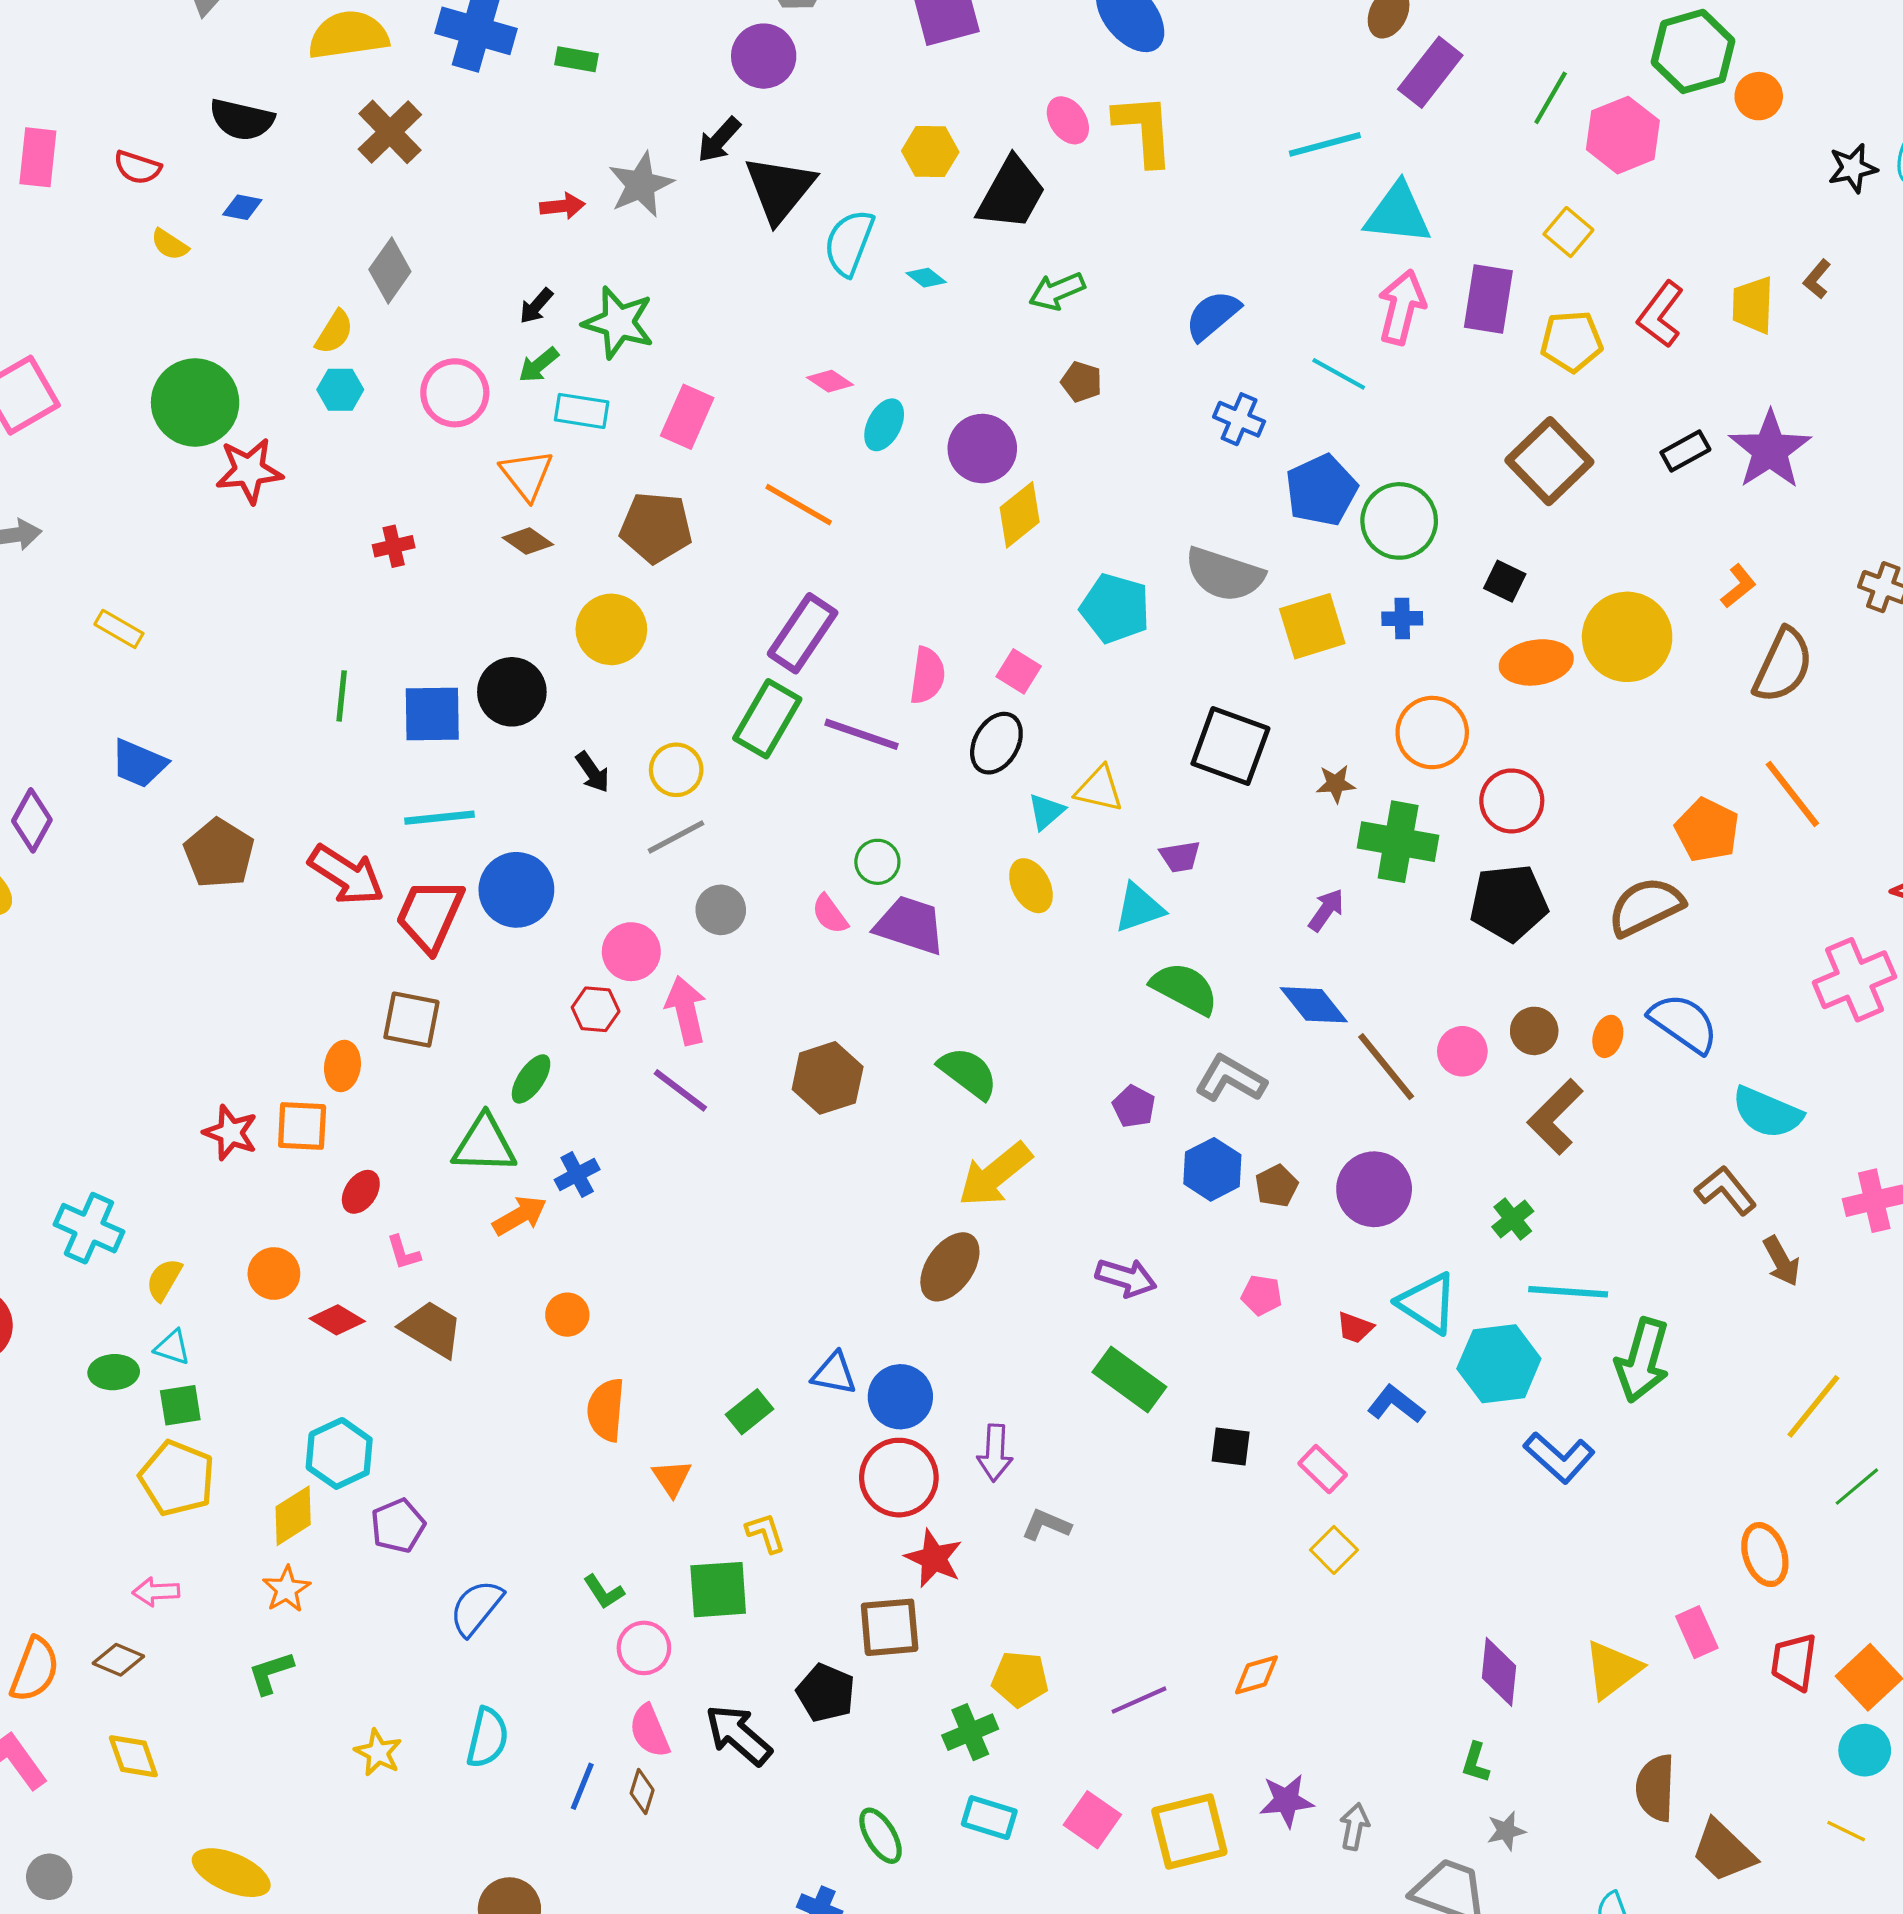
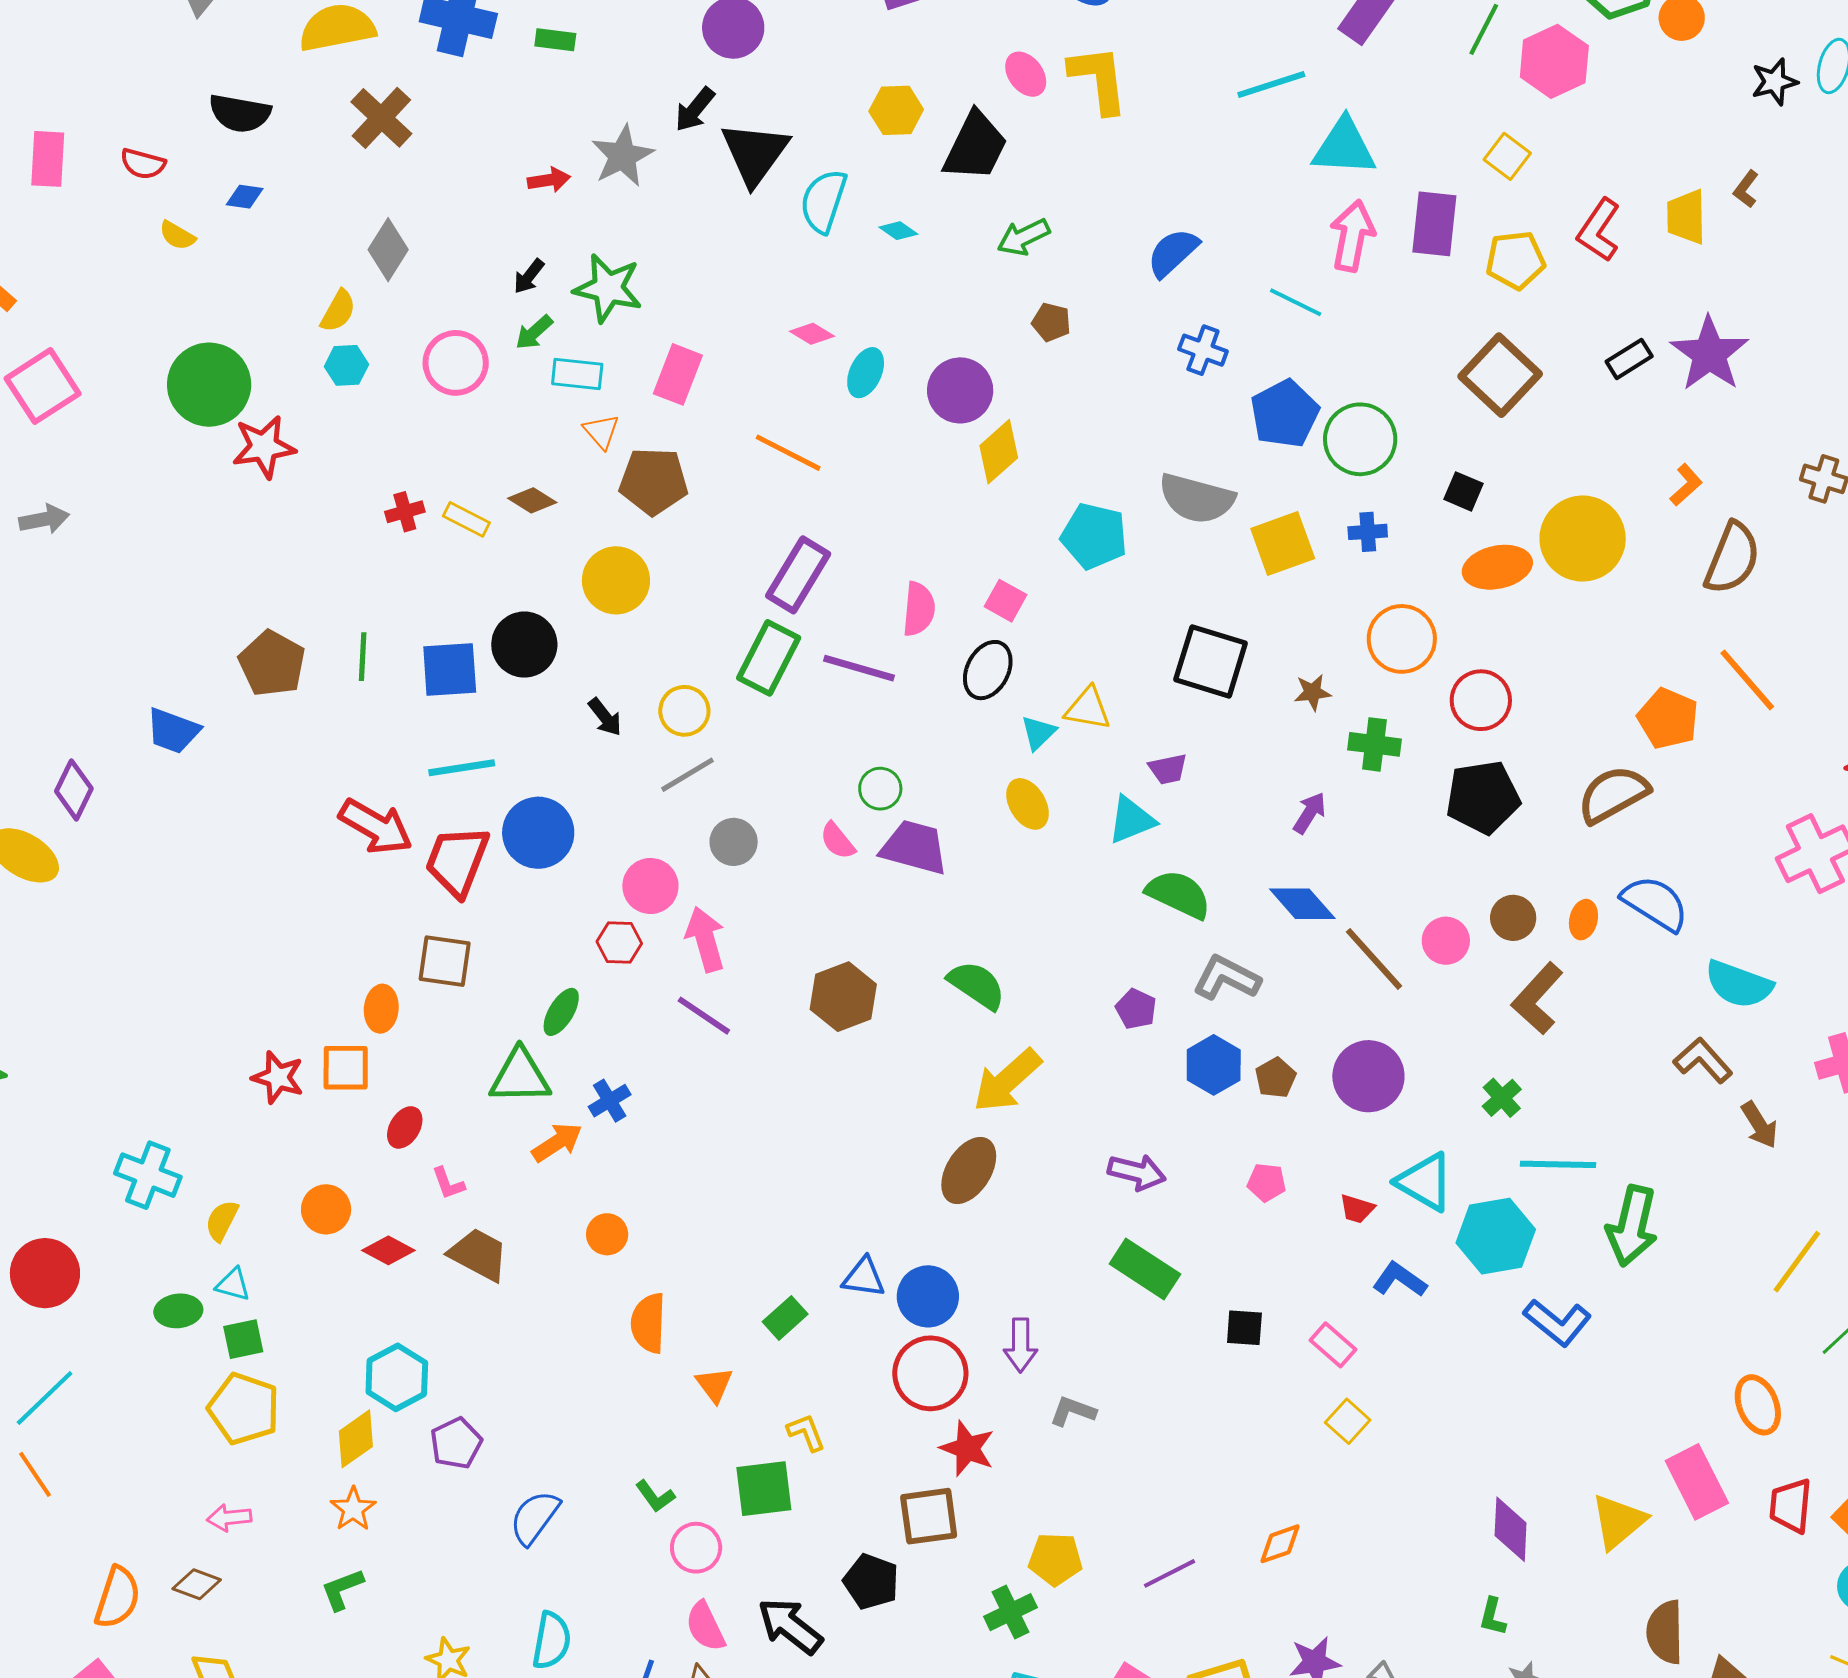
orange triangle: (527, 475) -> (601, 431), moved, size x0.7
yellow rectangle: (119, 629) -> (466, 519), moved
green cross: (1398, 842) -> (1375, 744), size x0.7
brown pentagon: (219, 853) -> (272, 664), moved
pink rectangle: (1697, 1632) -> (1697, 1482), size x1.5

